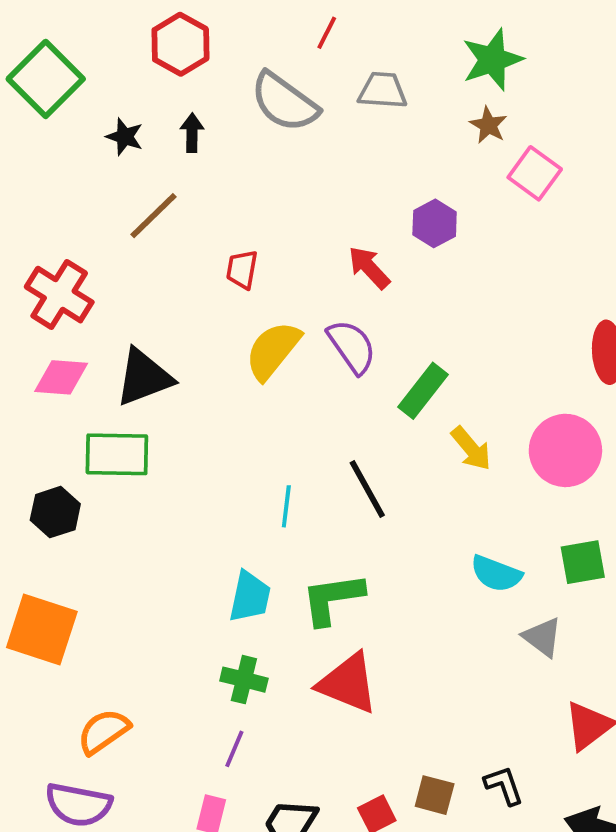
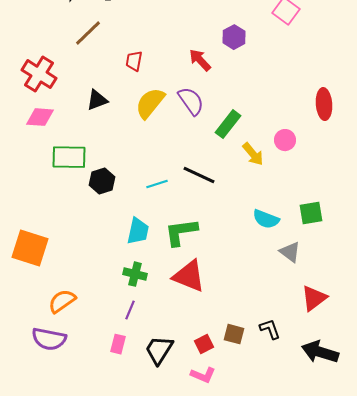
black triangle: (144, 377) -> (97, 100), moved, size x0.7
pink circle: (565, 450) -> (285, 140), moved, size x0.6
black line: (367, 489) -> (199, 175), turned -36
cyan line: (286, 506) -> (157, 184), turned 65
black hexagon: (55, 512) -> (102, 181), moved

